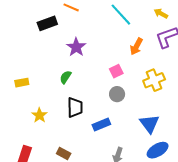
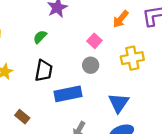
pink square: (116, 71) -> (94, 41), turned -32
blue rectangle: (101, 124) -> (68, 94), size x1.4

